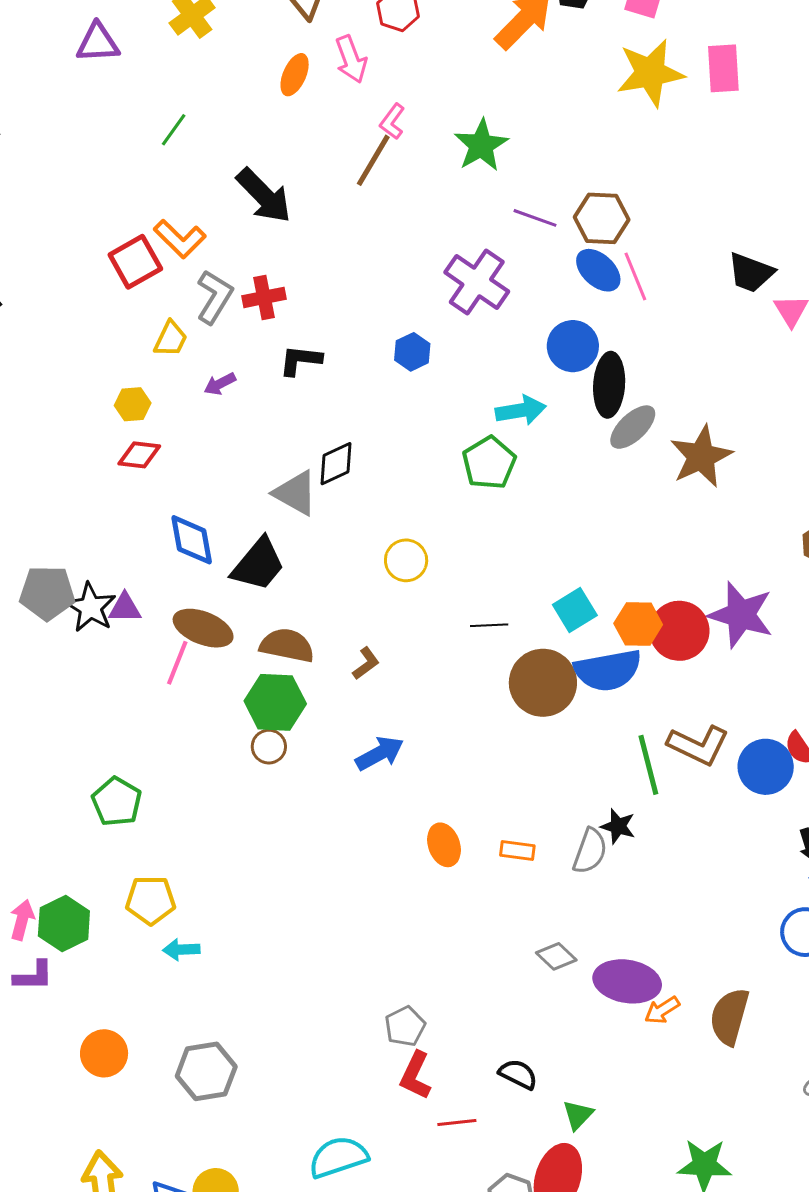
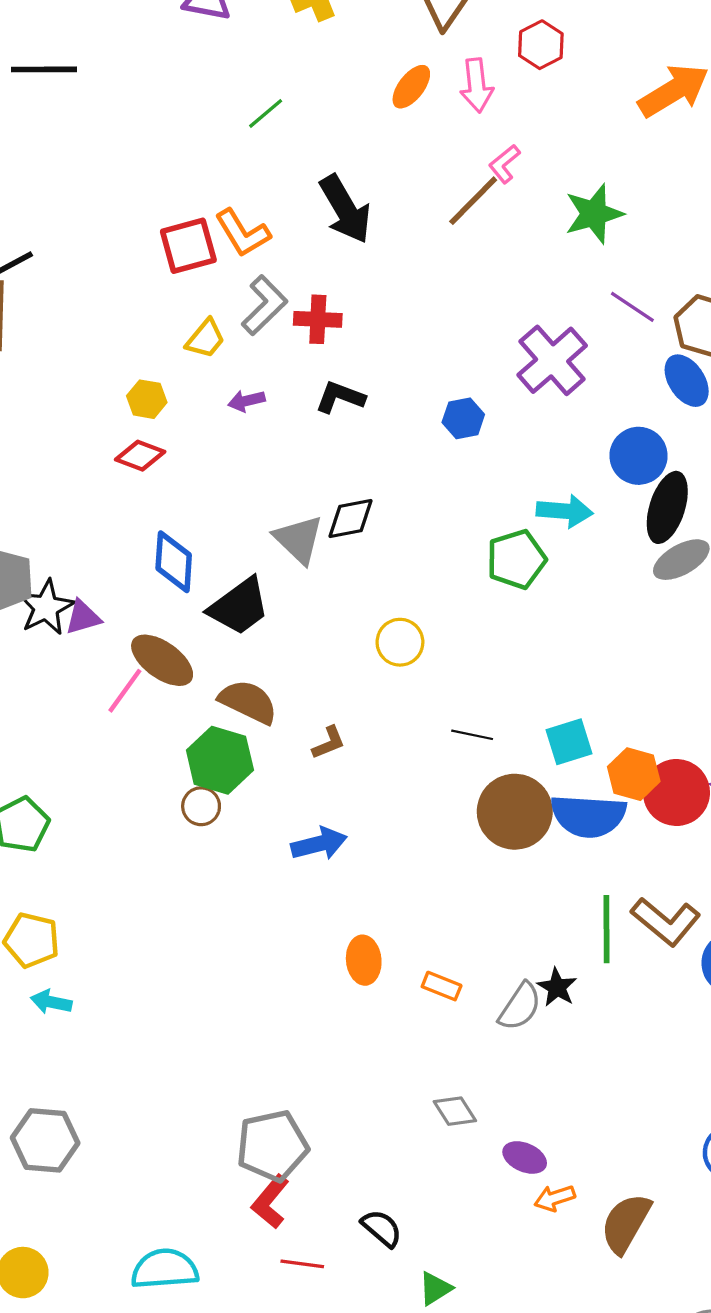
purple triangle: (125, 608) -> (83, 617), turned -30
purple ellipse: (627, 981) -> (525, 1157), size x0.6
gray pentagon: (405, 1026) -> (272, 1146), size x1.6

